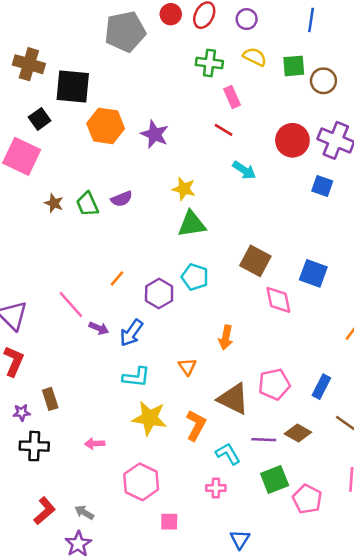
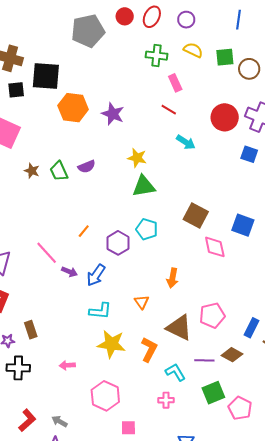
black square: (40, 119) -> (16, 90), moved, turned 30
blue rectangle: (321, 387) -> (252, 328), moved

